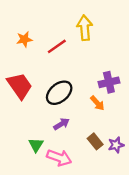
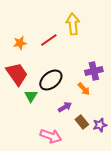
orange star: (24, 39) -> (20, 43), moved
purple arrow: (61, 124) -> (65, 107), moved
green triangle: (36, 145) -> (31, 96), moved

